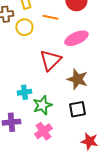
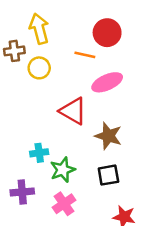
orange line: (50, 17) -> (85, 55), moved
red triangle: (50, 60) -> (73, 111), turned -45

